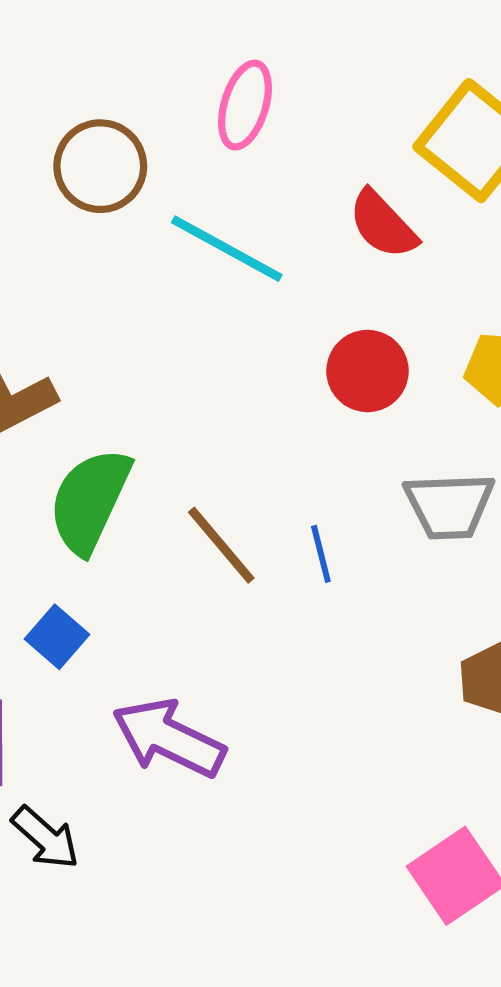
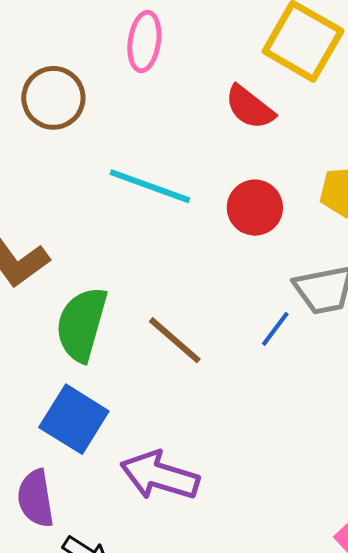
cyan line: (227, 249) -> (150, 186), moved
blue line: (321, 554) -> (275, 329), moved, turned 60
blue square: (57, 637) -> (74, 419), size x1.6

